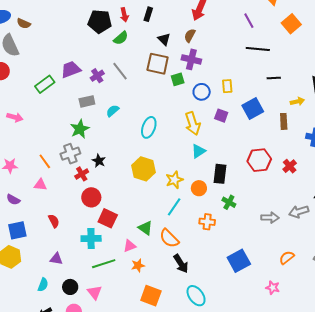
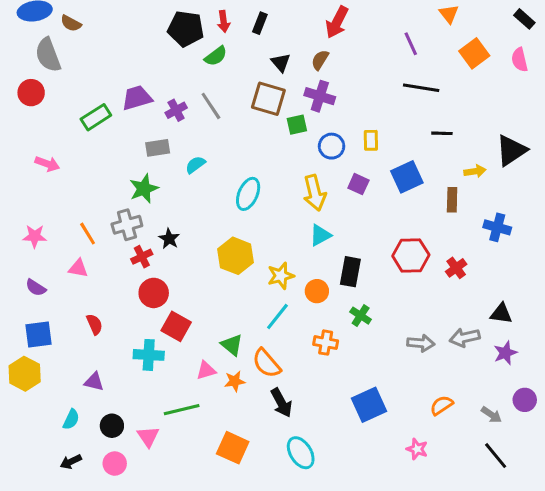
green line: (104, 264) -> (182, 410), moved
orange star: (138, 265) -> (235, 381), moved

